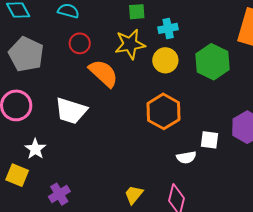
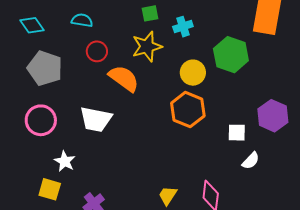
yellow circle: (165, 60) -> (193, 73), moved
white semicircle: (186, 157) -> (251, 161), moved, turned -30

